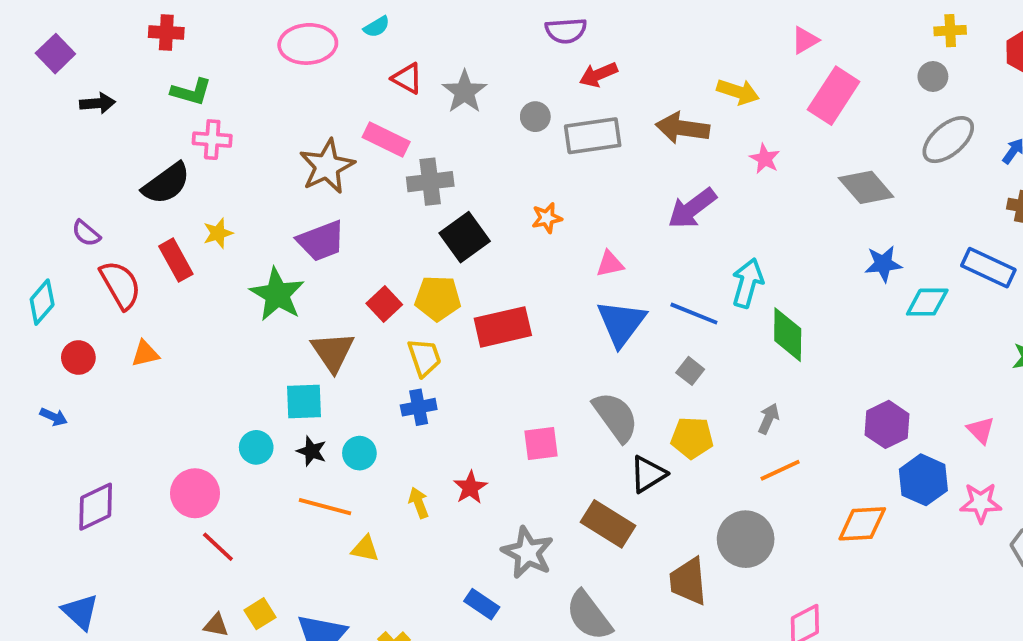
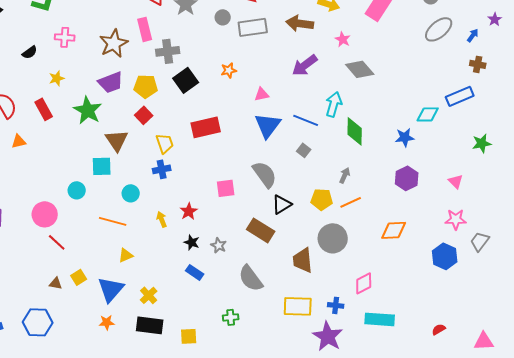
pink cross: (212, 140) -> (65, 37), moved
pink rectangle: (386, 140) -> (145, 29), turned 50
black semicircle: (166, 184) -> (30, 52), size x0.6
gray diamond: (866, 187) -> (360, 69), moved
red rectangle: (176, 260) -> (44, 109), moved
blue star: (883, 264) -> (405, 137), moved
blue rectangle: (988, 268) -> (460, 96), turned -48
yellow pentagon: (438, 298) -> (146, 86), moved
yellow pentagon: (692, 438) -> (322, 199), moved
black star: (312, 451) -> (192, 242), moved
blue hexagon: (923, 480) -> (445, 256), moved
yellow triangle: (365, 549) -> (126, 255), moved, turned -35
gray star: (528, 553) -> (219, 245), size x0.6

